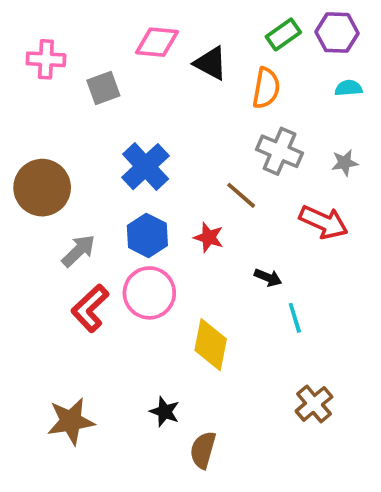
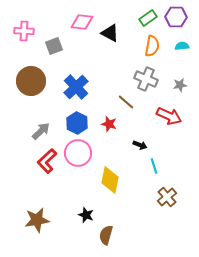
orange semicircle: (266, 88) -> (152, 46), moved
brown circle: (42, 188) -> (31, 81), moved
brown cross: (314, 404) -> (167, 197), moved

